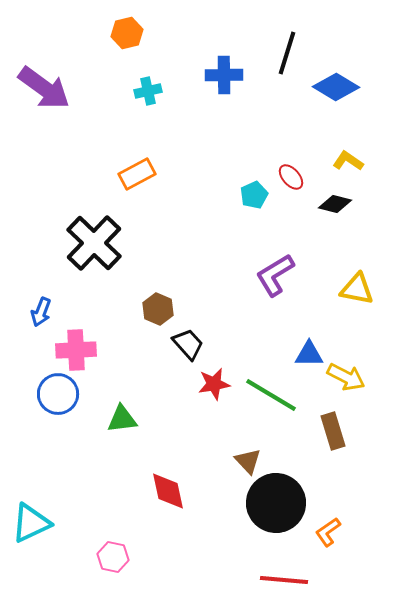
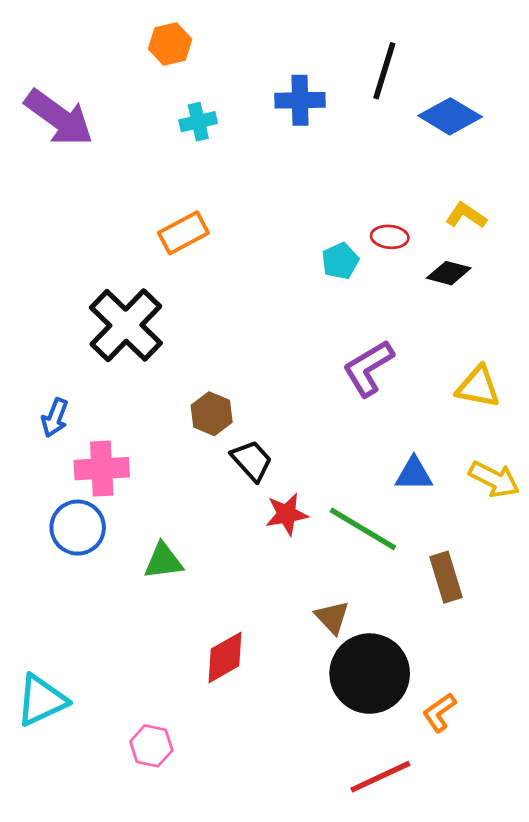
red ellipse: (291, 177) -> (390, 237), turned -44
yellow arrow: (346, 377) -> (494, 479), moved
red diamond: (168, 491) -> (225, 657), turned 72
red line: (284, 580) -> (380, 777), turned -30

